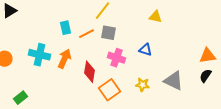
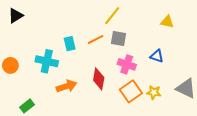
cyan rectangle: (66, 28) -> (70, 44), moved
orange arrow: (64, 59) -> (66, 86), moved, turned 48
orange square: (110, 90) -> (131, 91), moved

